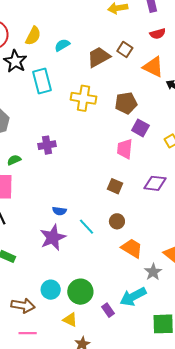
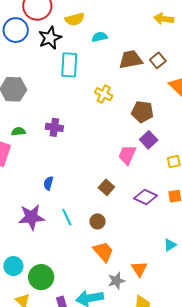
yellow semicircle: (33, 36) -> (75, 19), turned 30
yellow cross: (84, 98) -> (104, 94), size x0.7
blue semicircle: (59, 211) -> (48, 183), moved, turned 80

